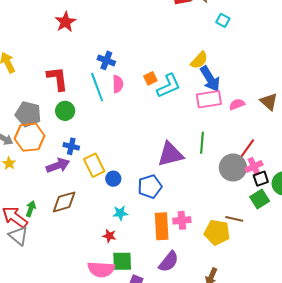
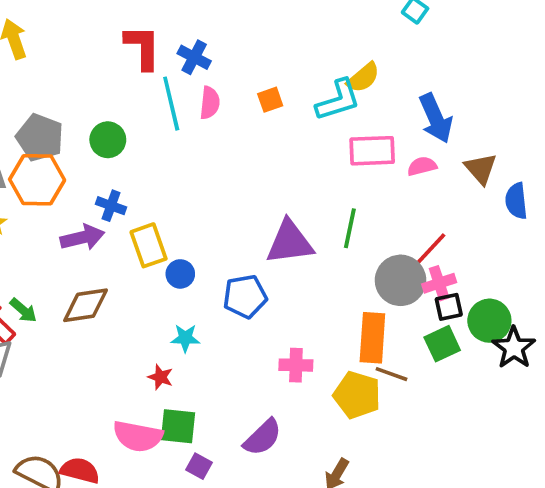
red L-shape: (57, 79) -> (143, 47), moved
blue arrow: (210, 79) -> (436, 118), moved
cyan L-shape: (169, 86) -> (338, 100), moved
green arrow: (31, 209) -> (23, 310), turned 105
orange rectangle: (162, 226) -> (372, 338), moved

